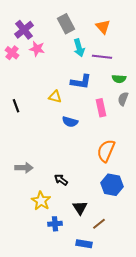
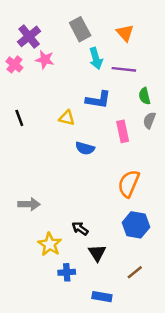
green semicircle: (119, 79) -> (144, 96), turned 72
black line: (16, 106) -> (19, 118), moved
black arrow: (61, 180) -> (80, 229), moved
brown line: (99, 224) -> (135, 272), moved

